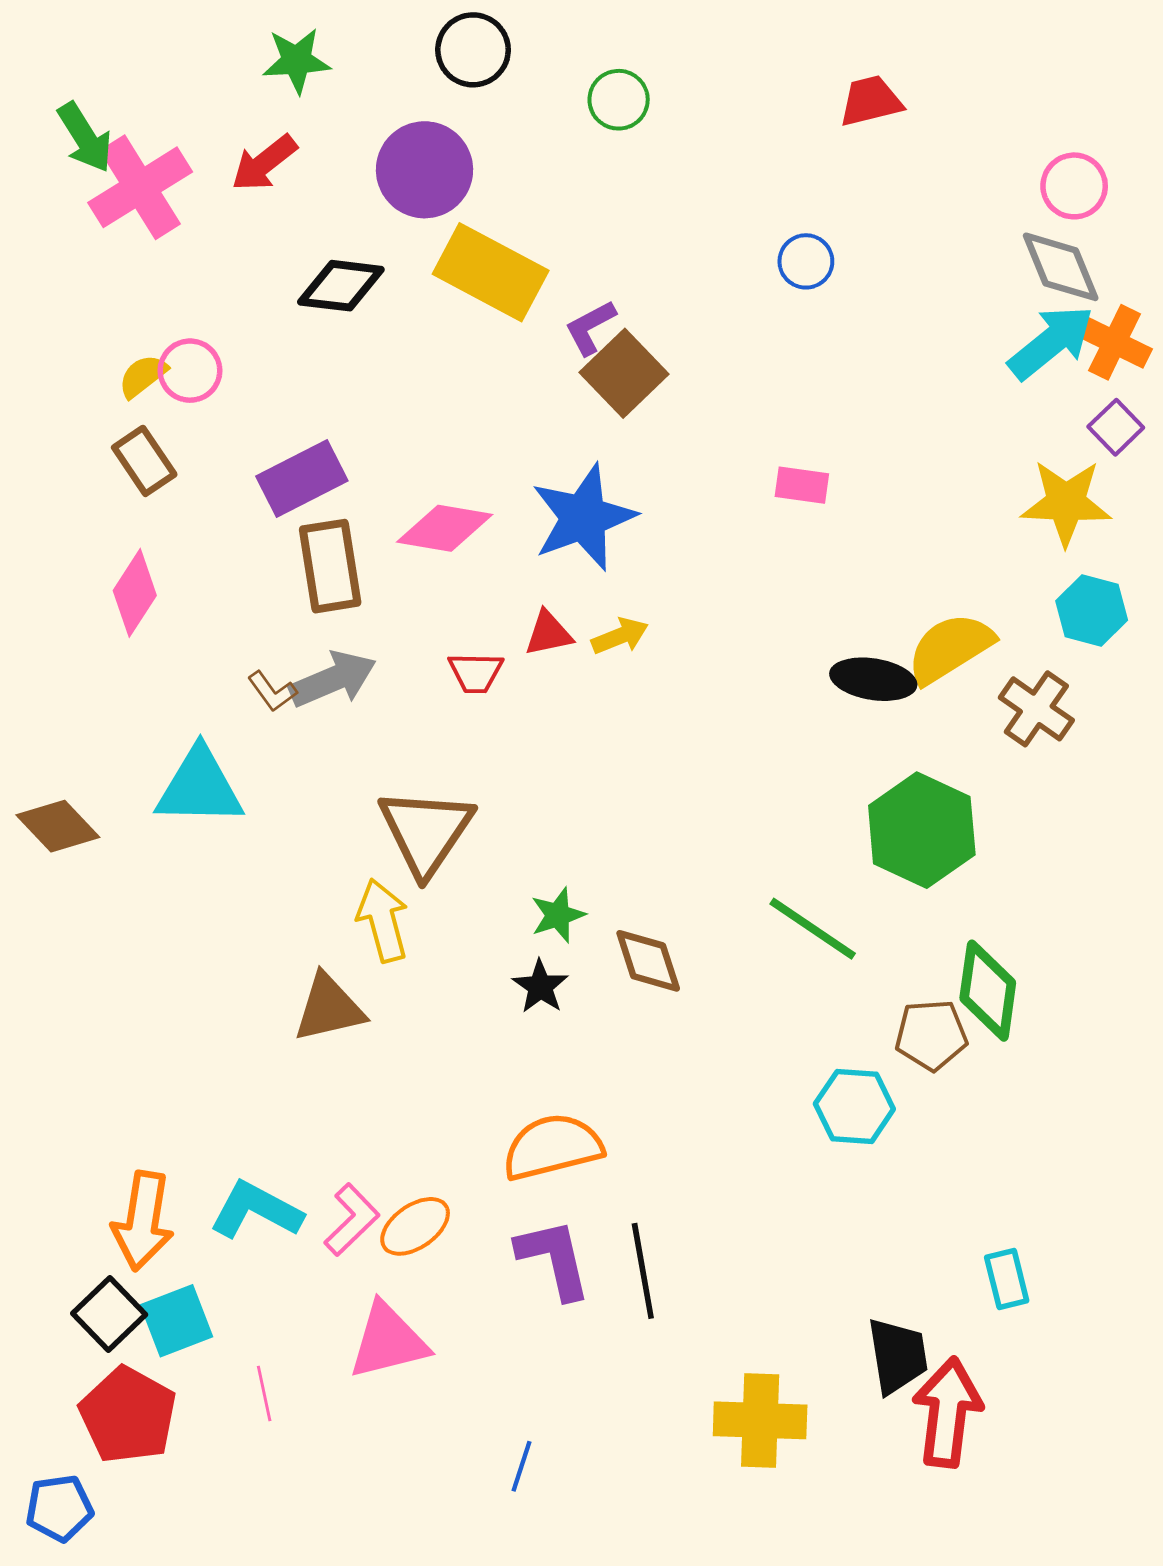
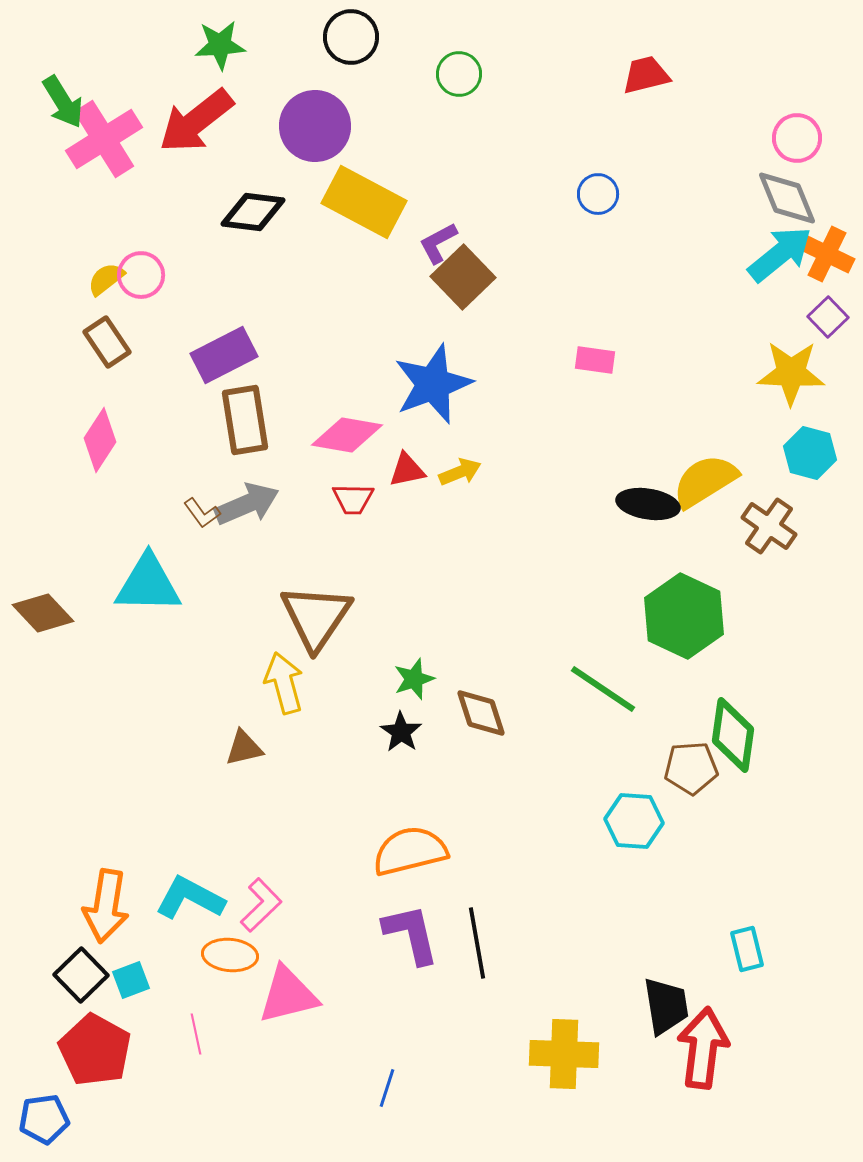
red arrow: (264, 163) -> (196, 121), size x1.5
pink diamond: (445, 528) -> (347, 435), moved
brown triangle: (329, 1008) -> (244, 748), size x0.7
orange ellipse: (415, 1226) -> (230, 955), moved, turned 40
cyan square: (177, 1321) -> (131, 980), size x0.7

